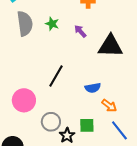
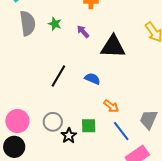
blue semicircle: (93, 88) -> (92, 79), moved, turned -147
pink circle: (24, 100) -> (17, 121), moved

